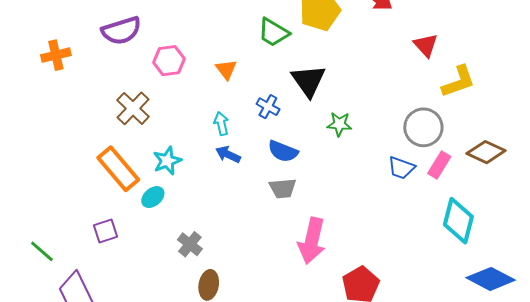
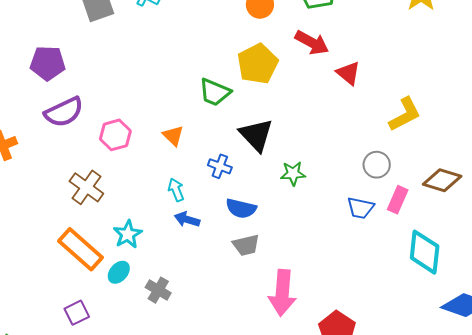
red triangle: (426, 45) -> (348, 73), moved
gray circle: (423, 127) -> (377, 165), size x0.7
gray cross: (190, 244) -> (158, 290), moved

